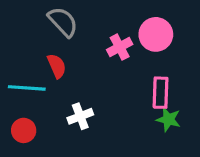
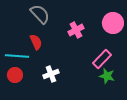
pink circle: (156, 34) -> (113, 23), moved
pink rectangle: (161, 93) -> (102, 59), turned 42
red circle: (24, 130) -> (15, 75), moved

